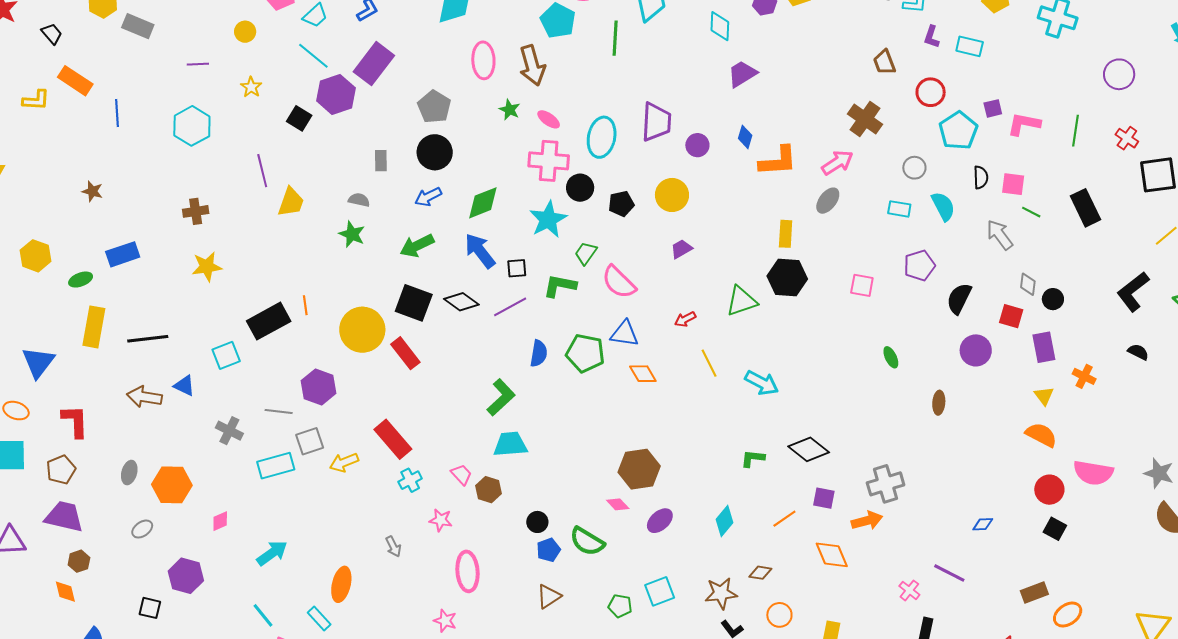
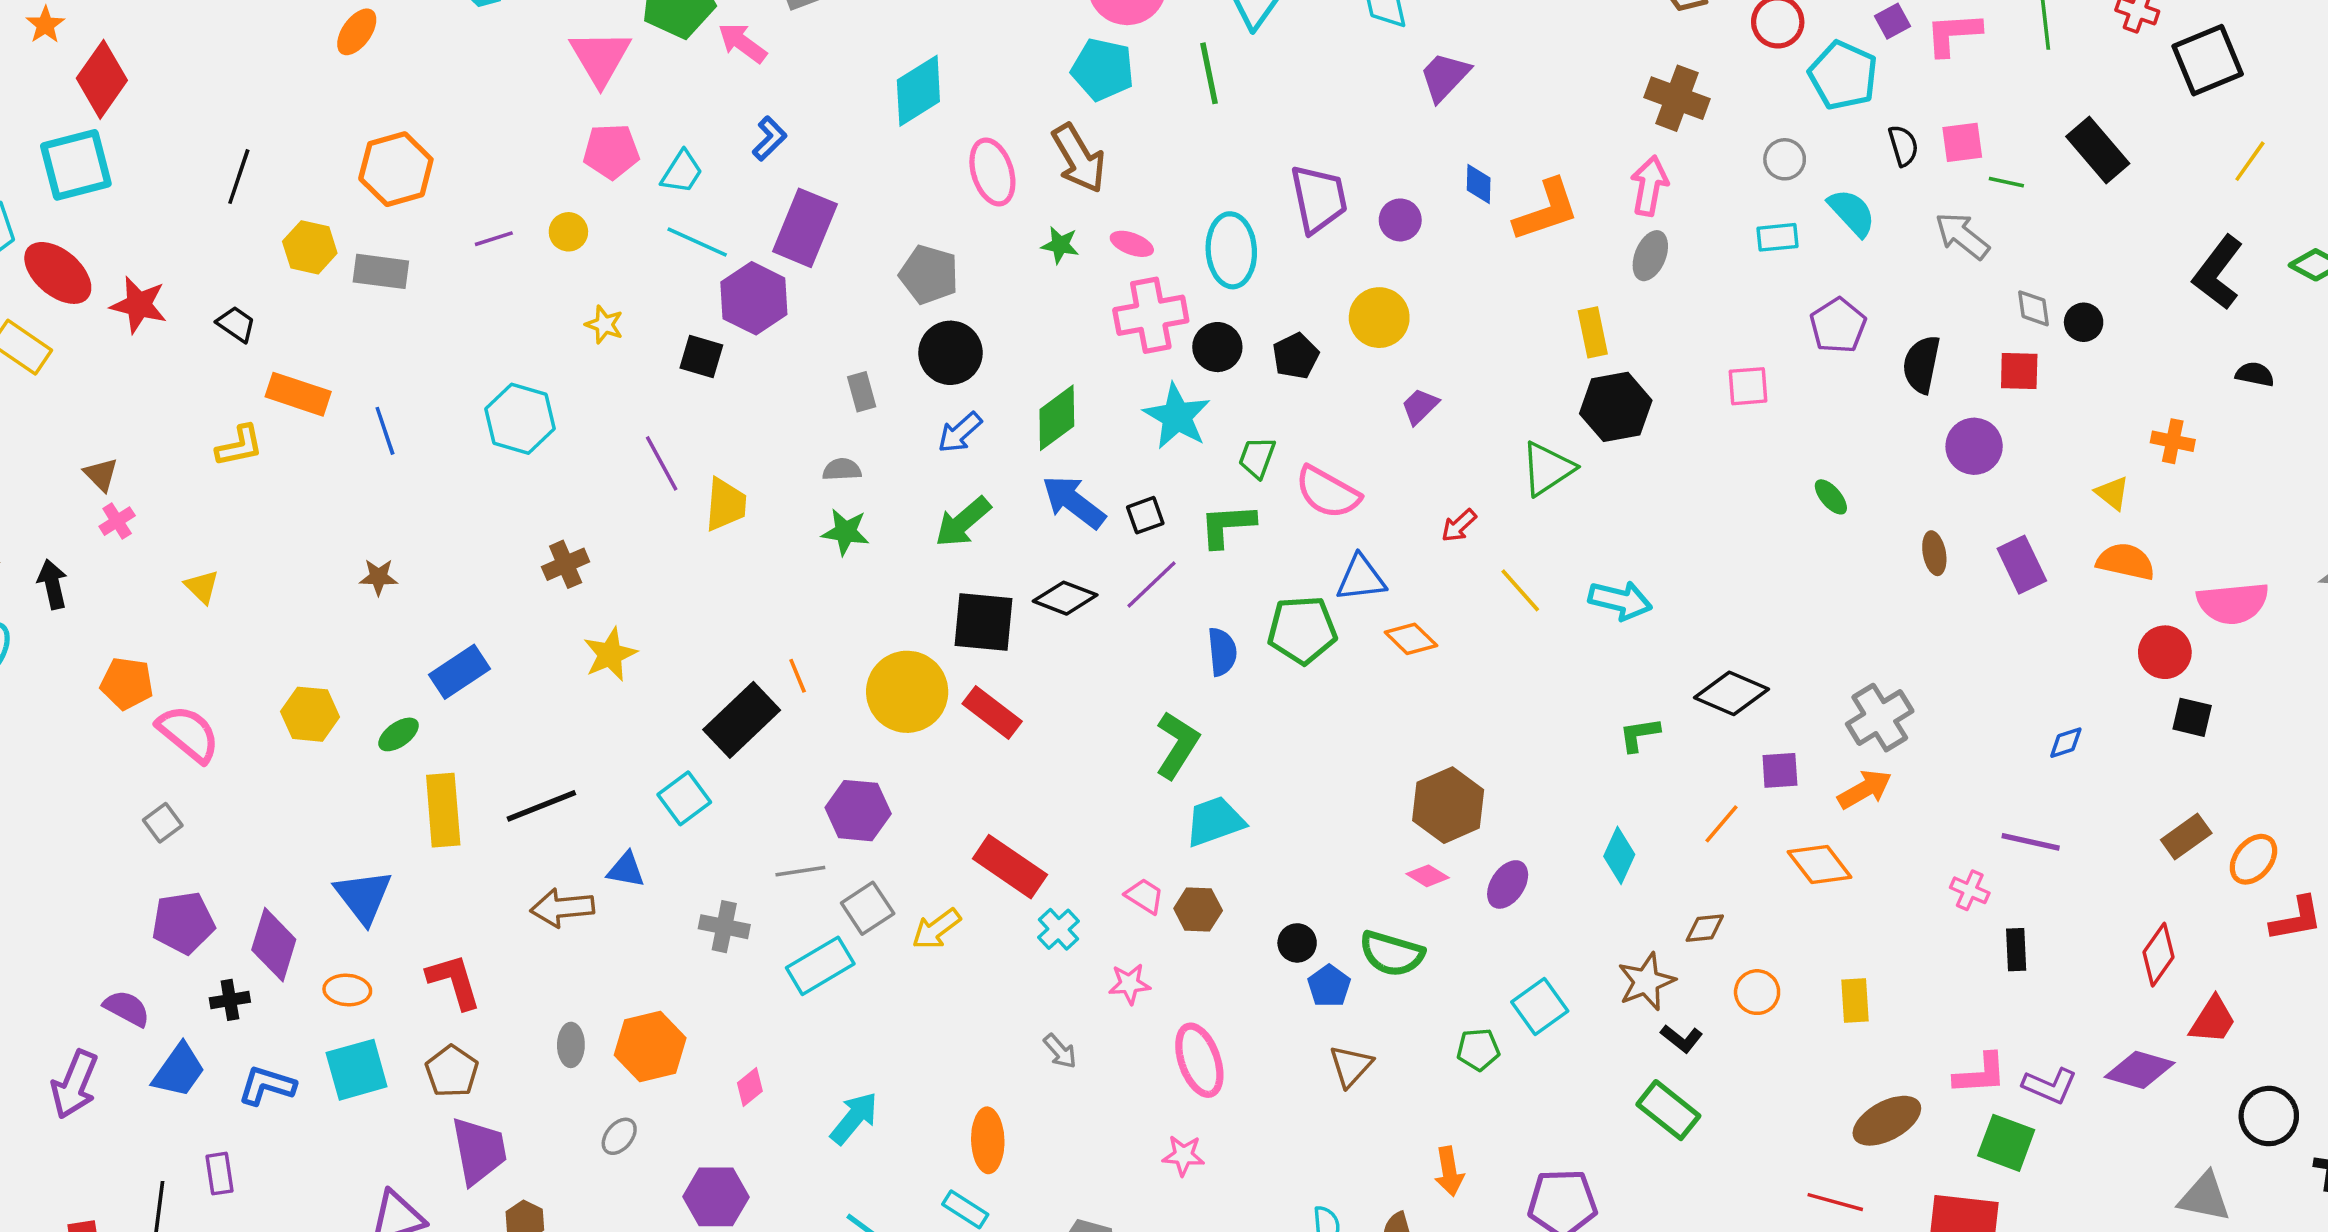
purple line: (198, 64) -> (494, 239), moved
pink arrow: (837, 163) -> (1649, 186), turned -32
purple rectangle: (1044, 347) -> (2022, 565), moved
purple trapezoid: (64, 517) -> (479, 1151), turned 81

